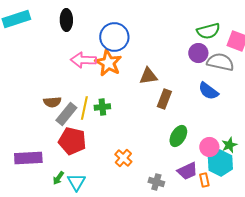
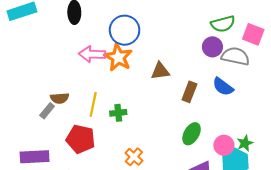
brown rectangle: (164, 99) -> (189, 92), moved
green cross: (102, 107) -> (118, 113), moved
gray rectangle: (66, 114) -> (47, 111), moved, size x0.7

